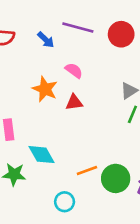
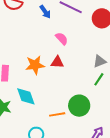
orange star: (45, 89) -> (35, 65), moved, turned 30
green circle: (116, 178) -> (79, 106), moved

